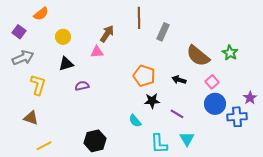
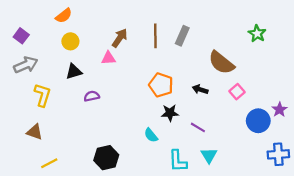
orange semicircle: (41, 14) -> (64, 16), moved
brown line: (139, 18) -> (155, 36), moved
green star: (230, 53) -> (257, 34), moved
blue circle: (215, 104) -> (258, 121), moved
blue cross: (237, 117) -> (278, 154), moved

